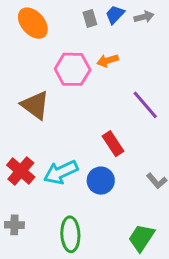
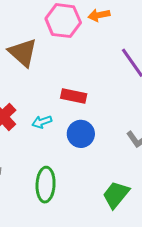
red rectangle: (113, 144) -> (74, 96), moved, turned -50
cyan arrow: (61, 172) -> (42, 122), size x0.6

